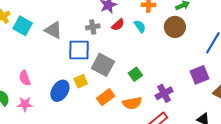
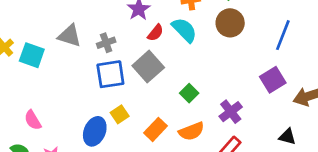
cyan semicircle: (140, 26) -> (184, 30), size x1.5
gray cross: (93, 27) -> (106, 43), moved
gray triangle: (53, 30) -> (70, 36), moved
gray square: (103, 65) -> (148, 67), moved, turned 30
pink semicircle: (25, 78) -> (33, 120), moved

